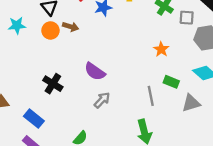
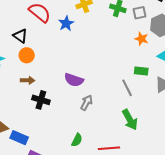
brown arrow: (71, 27) -> (28, 80), moved
orange star: (161, 49) -> (141, 39), moved
blue rectangle: (34, 119) -> (19, 138), moved

